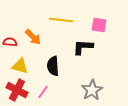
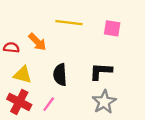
black L-shape: (83, 47) -> (101, 71), moved

